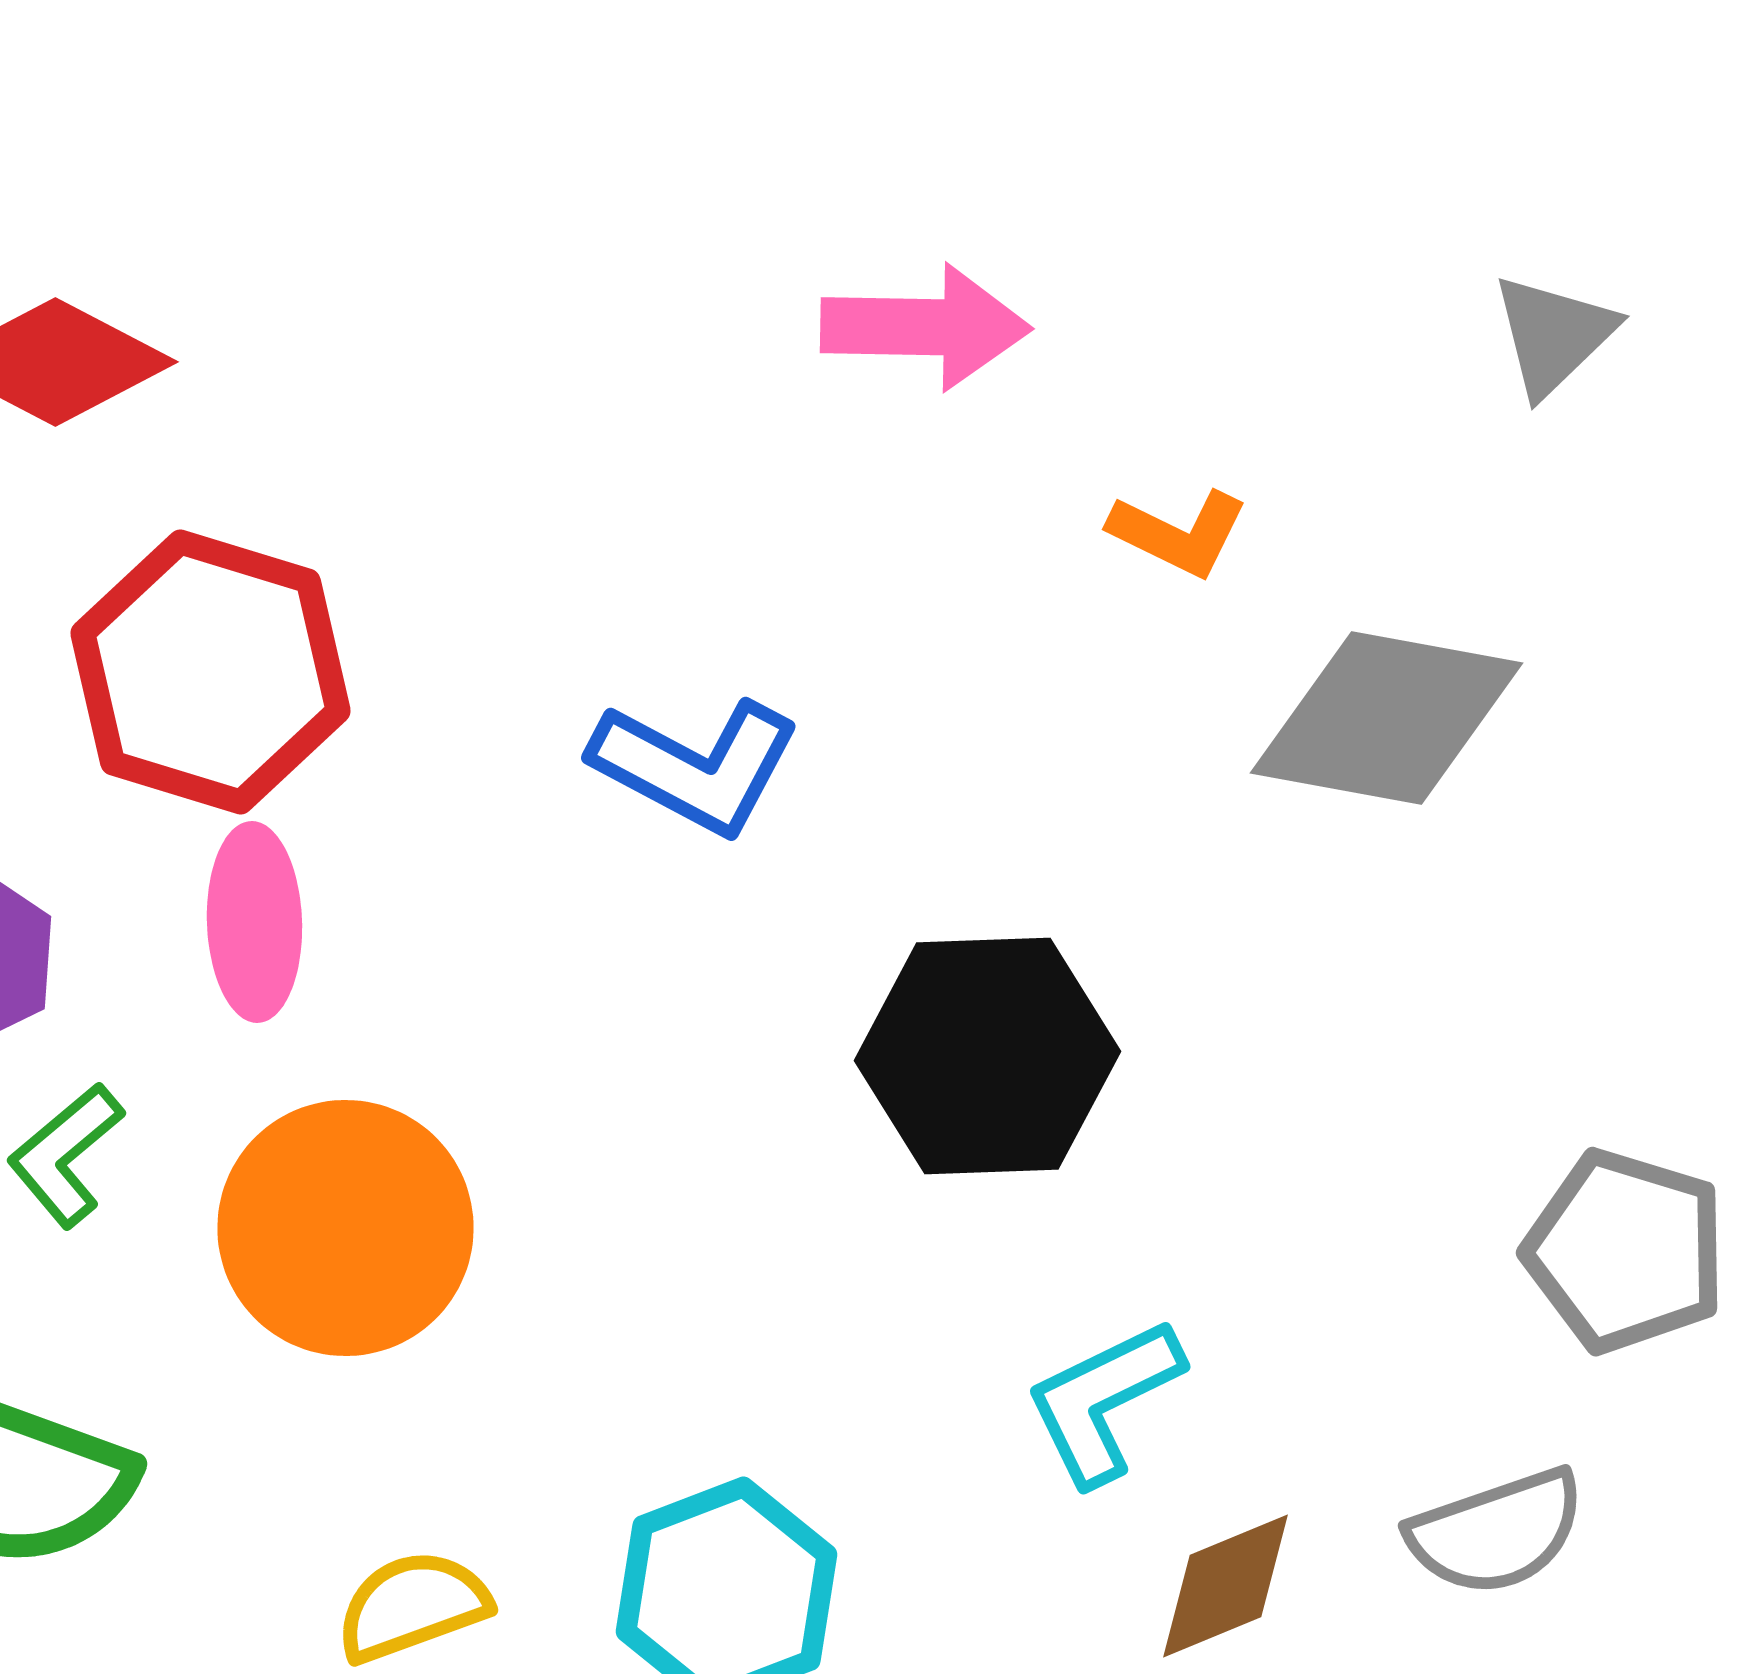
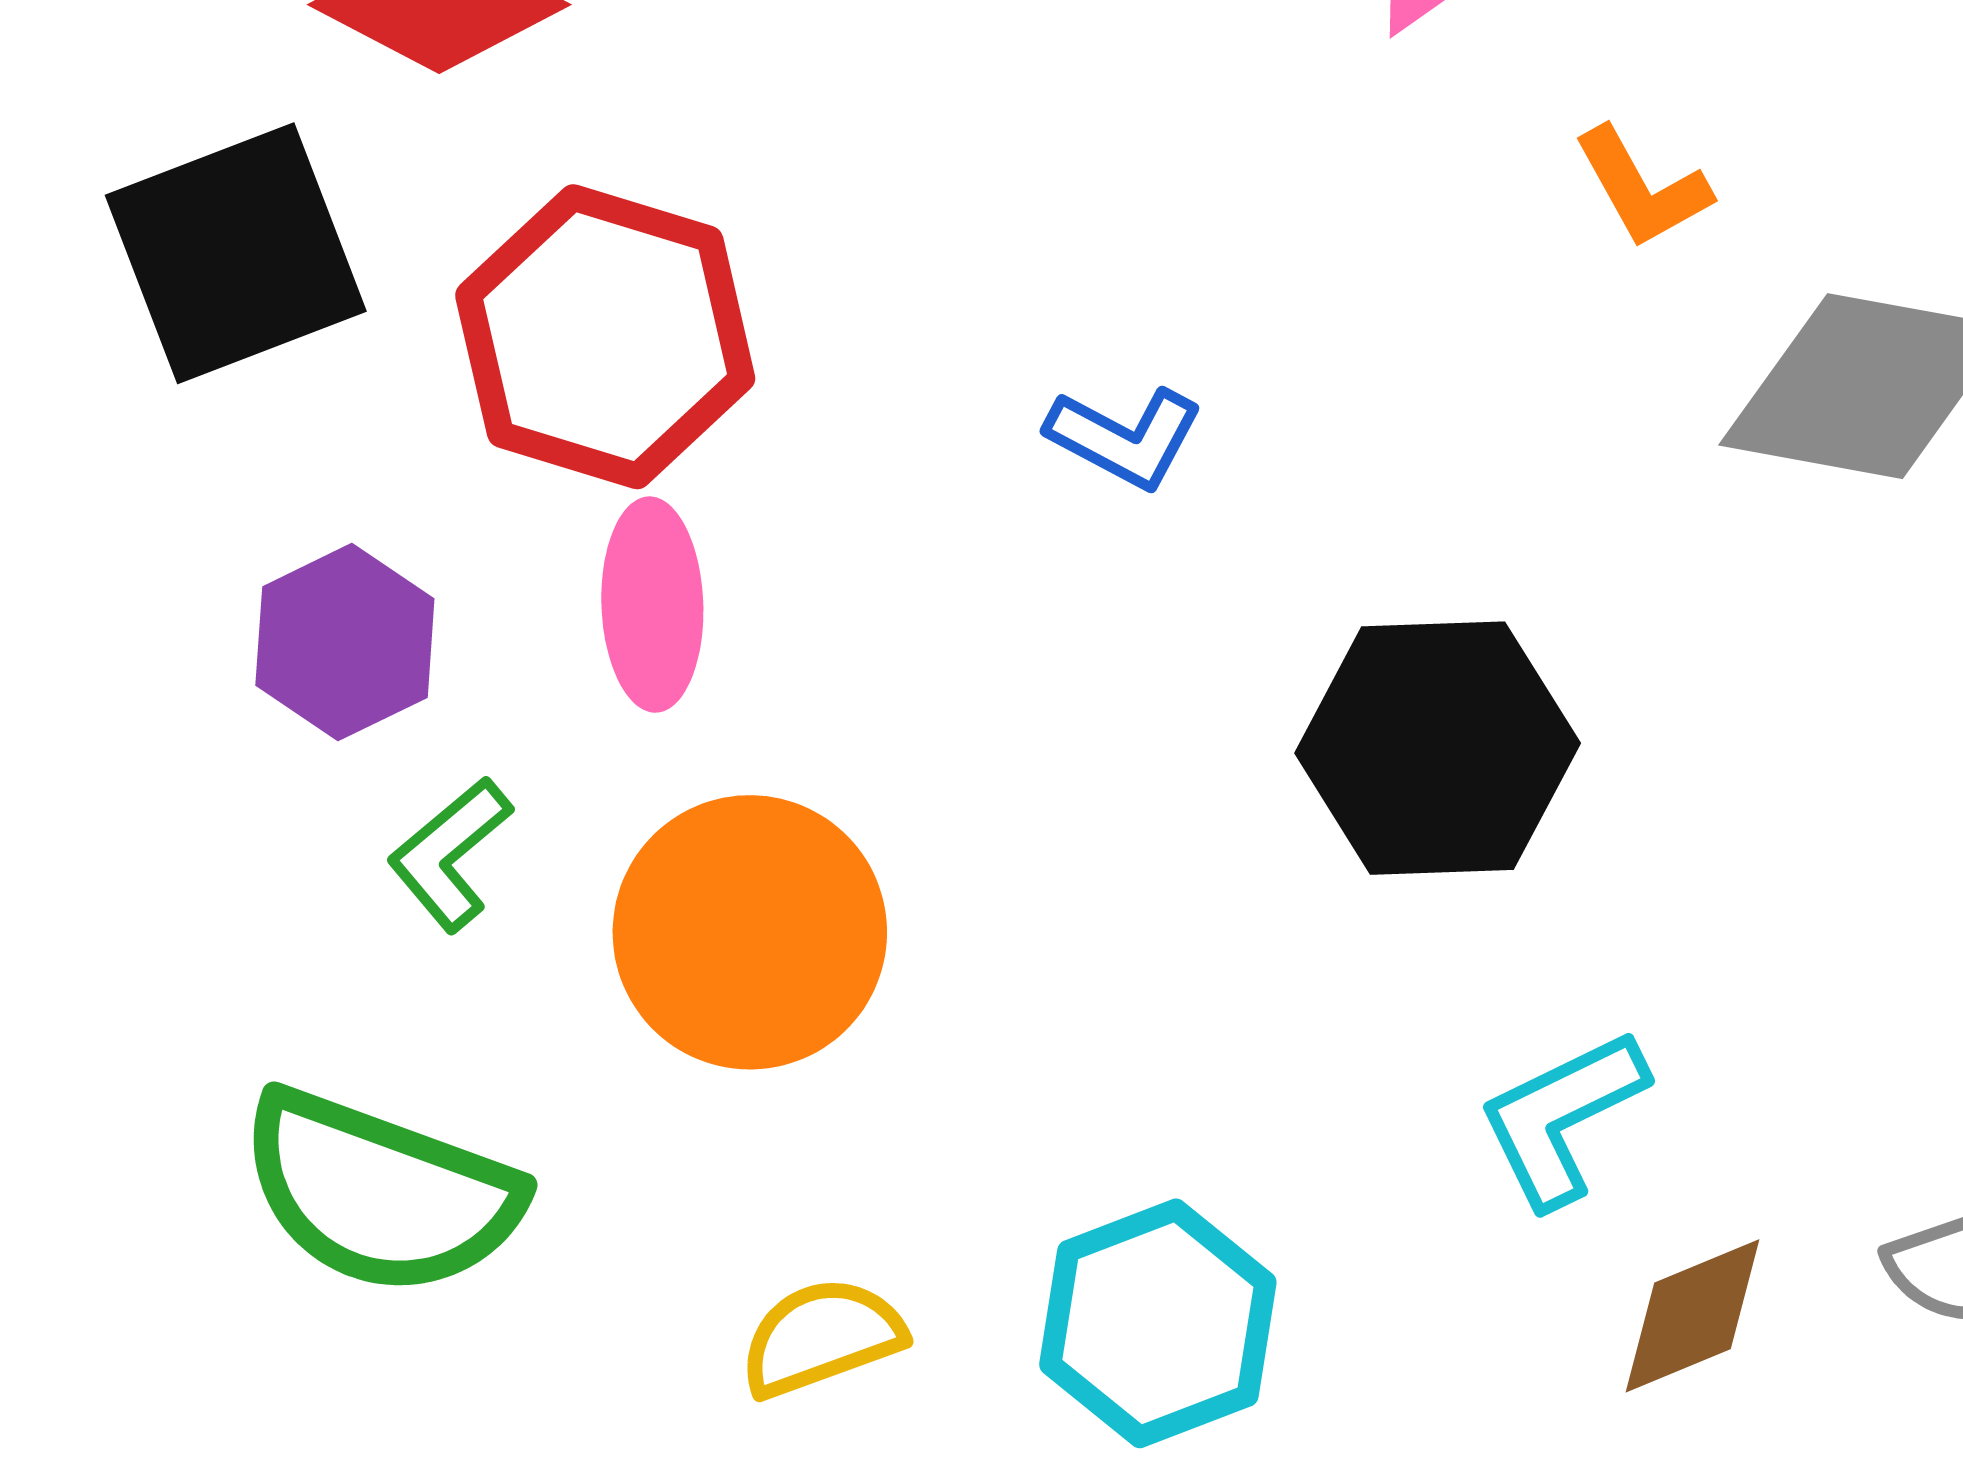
orange L-shape: (1178, 533) -> (1642, 188), turned 35
blue L-shape: (695, 766) -> (1125, 437), size x0.7

